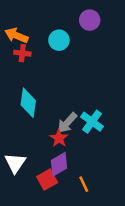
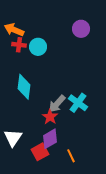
purple circle: (90, 20) -> (81, 29), moved
cyan circle: (59, 40) -> (38, 47), moved

